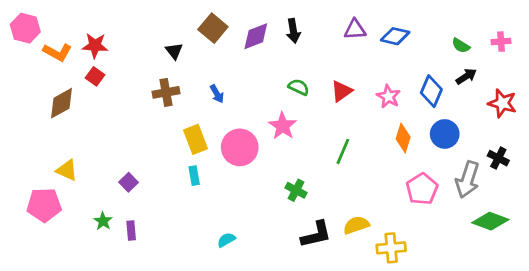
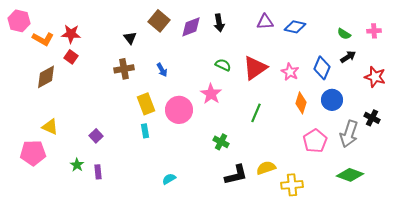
red triangle: (342, 91) -> (255, 68), size x1.5
green diamond: (490, 221) -> (350, 175), moved

